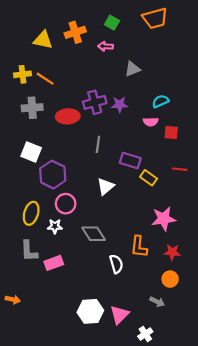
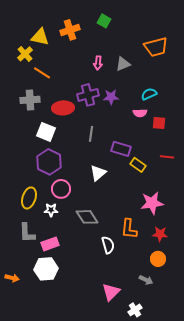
orange trapezoid: (155, 18) -> (156, 47), moved
pink arrow: (105, 46) -> (98, 63), moved, turned -88
yellow cross: (23, 74) -> (25, 54), moved, turned -35
white square: (31, 152) -> (46, 132), moved
white hexagon: (90, 311) -> (46, 269), moved

